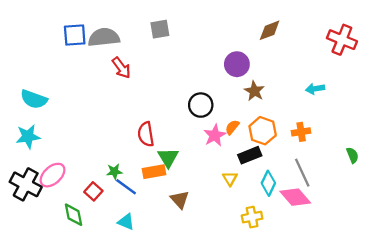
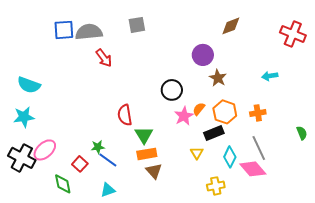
orange rectangle: (154, 172) -> (147, 154), moved
cyan triangle: (126, 222) -> (108, 190), turned -42

